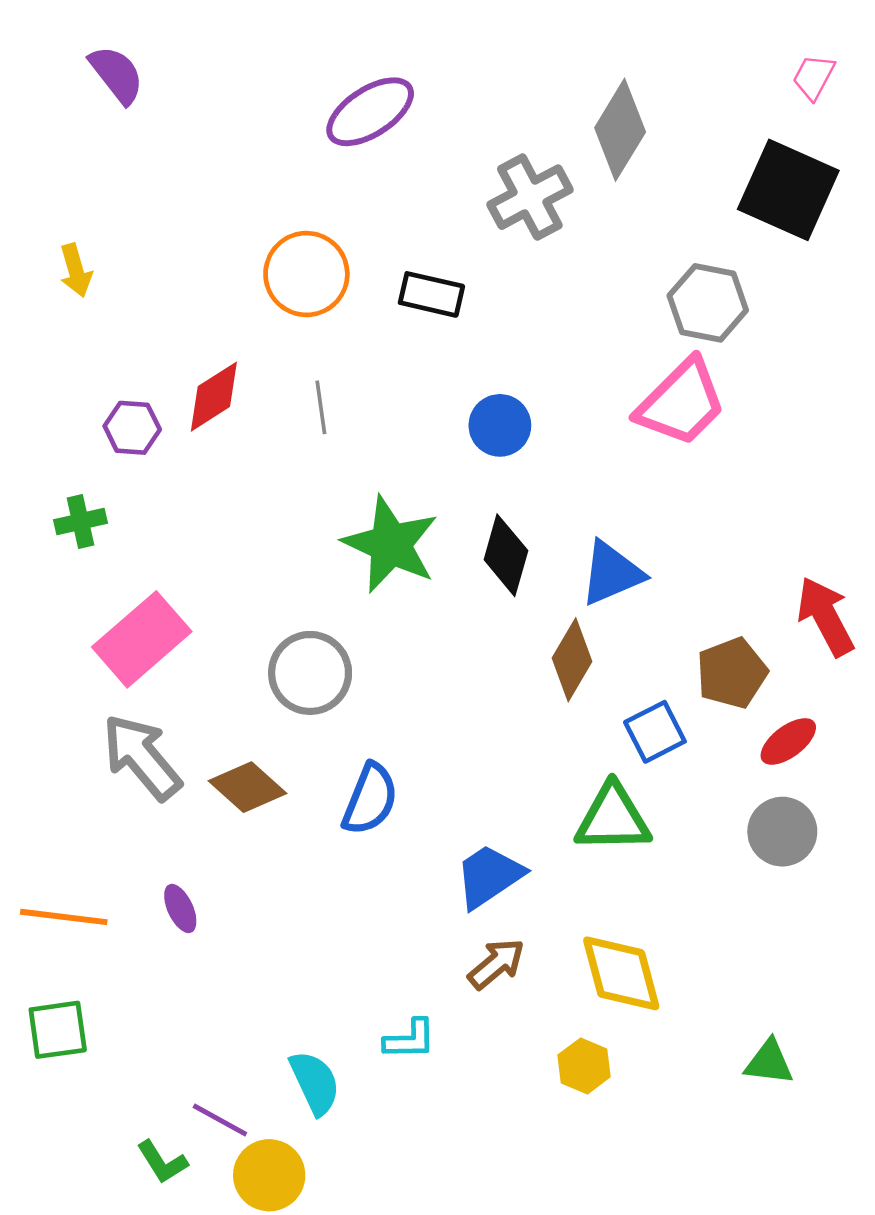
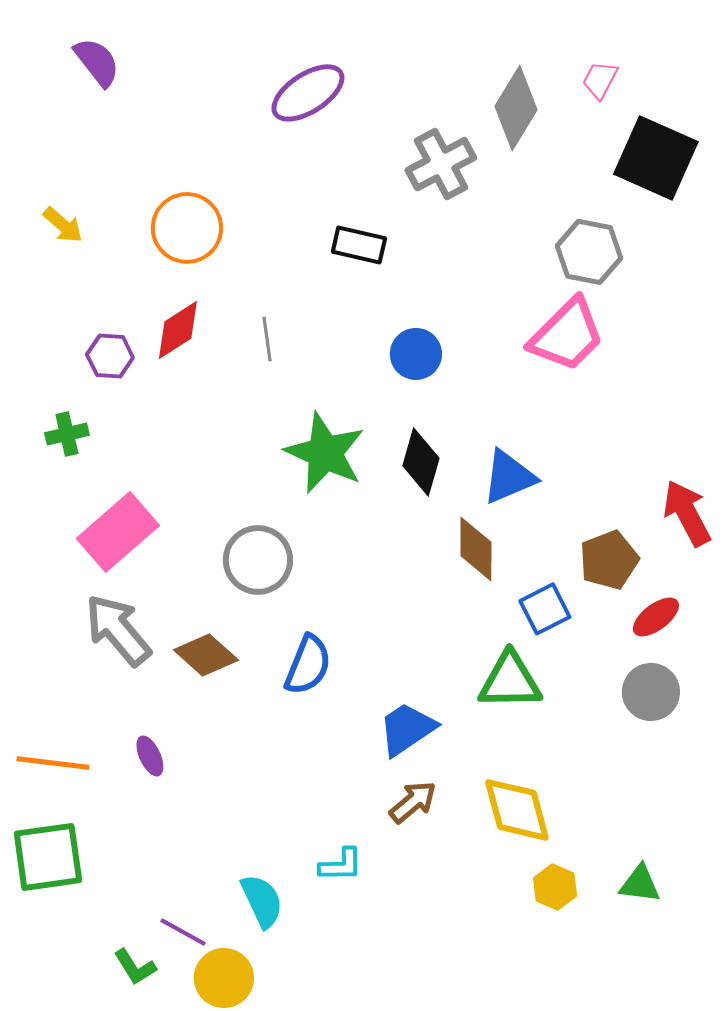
pink trapezoid: (814, 77) -> (600, 80), moved
yellow arrow: (76, 270) -> (63, 225), turned -33
orange circle: (306, 274) -> (187, 228), moved
brown diamond: (572, 660) -> (476, 549), turned -30
green square: (58, 1030) -> (48, 857), size x1.4
yellow hexagon: (584, 1066) -> (555, 887), moved

